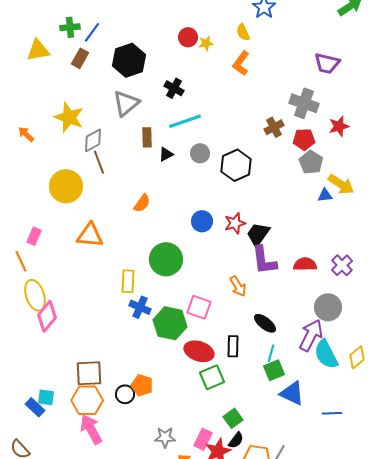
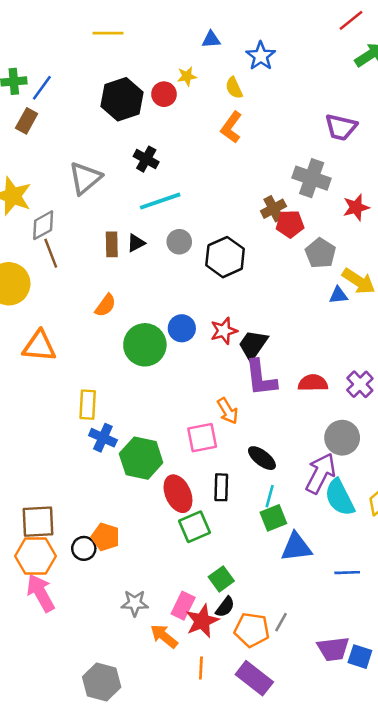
yellow star: (206, 43) -> (187, 76), moved
black hexagon: (129, 60) -> (122, 99), moved
brown rectangle: (147, 137) -> (112, 244), moved
red pentagon: (304, 139) -> (290, 224), moved
green circle: (166, 259) -> (145, 345), moved
pink square: (199, 307) -> (202, 438), moved, turned -30
red ellipse: (199, 351) -> (178, 494), turned 48
blue triangle: (292, 393) -> (296, 547), turned -32

